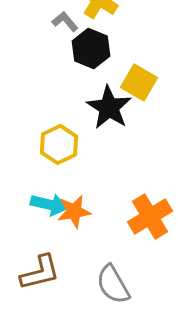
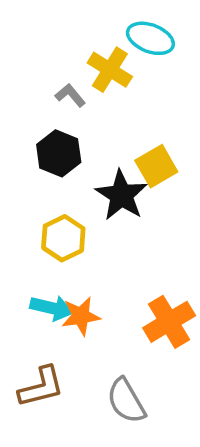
black hexagon: (91, 48) -> (59, 153), moved
yellow square: (139, 82) -> (156, 166), turned 30

